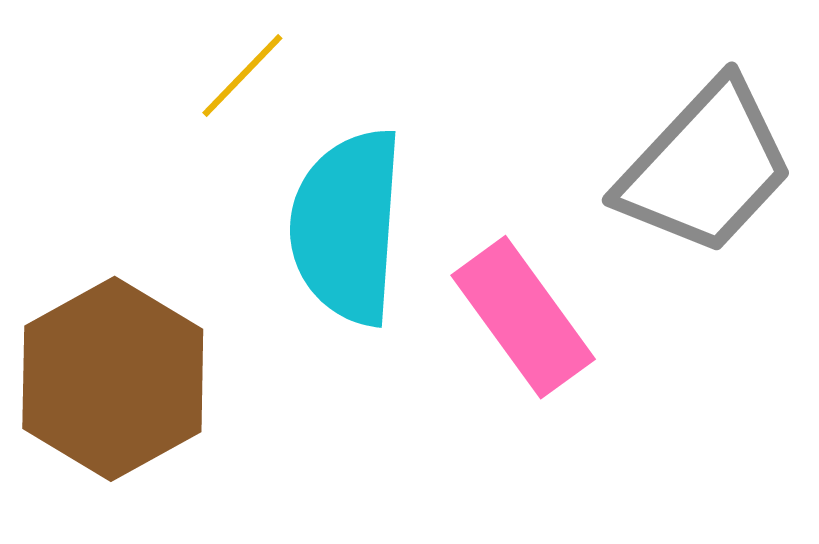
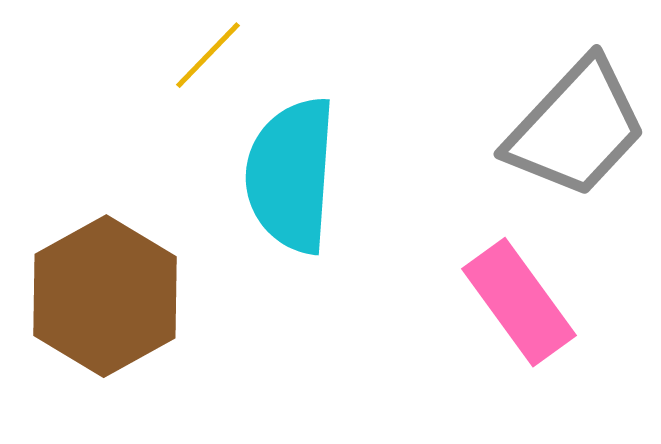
pink rectangle: (523, 317) -> (519, 302), moved

